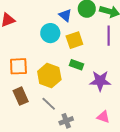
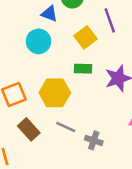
yellow square: (74, 40) -> (86, 37), moved
gray cross: (66, 121) -> (94, 140), turned -32

